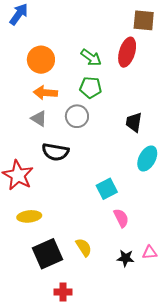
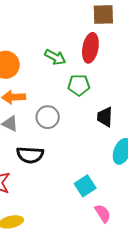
green pentagon: (90, 87) -> (79, 85), moved

